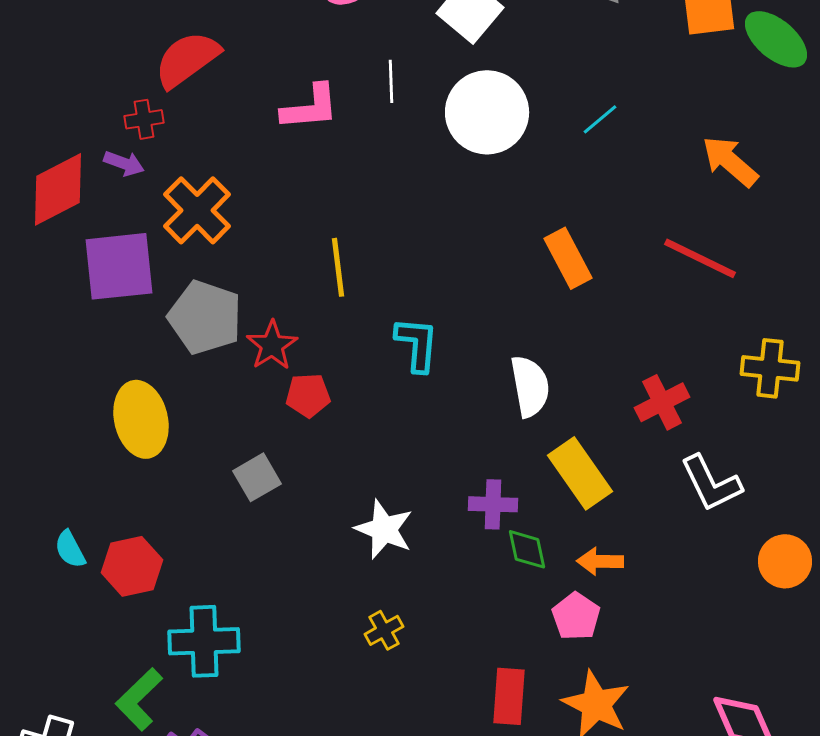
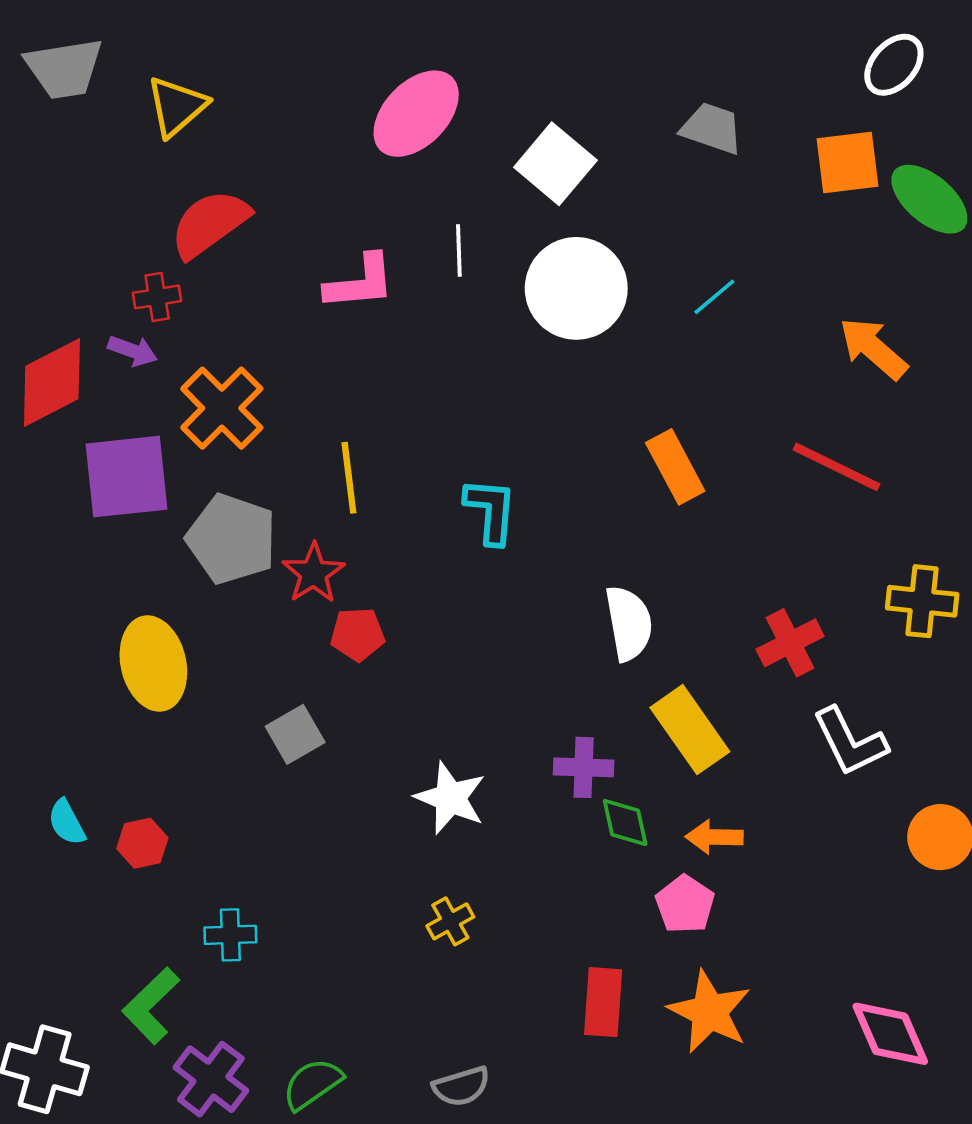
yellow line: (338, 267) -> (349, 478), moved
cyan L-shape: (417, 344) -> (491, 511), moved
red hexagon: (132, 566) -> (142, 843), size x0.7
cyan cross: (204, 641) -> (230, 935), size x0.6

